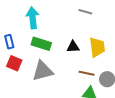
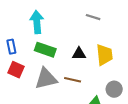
brown line: (87, 73) -> (73, 80), moved

